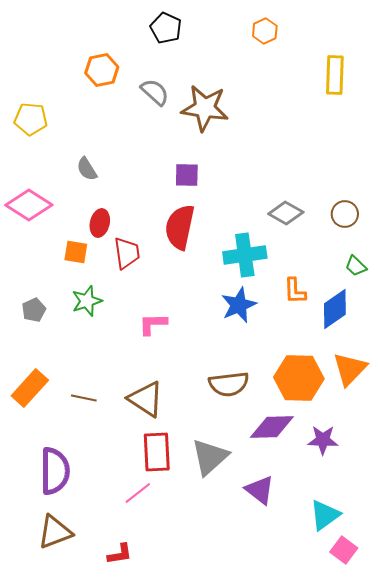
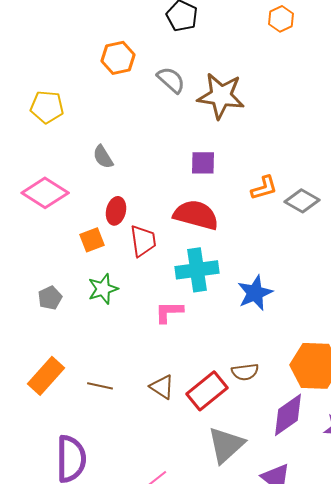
red semicircle: (180, 227) -> (196, 215), turned 93
orange square: (76, 252) -> (92, 240), turned -30
cyan cross: (245, 255) -> (197, 270), moved
orange L-shape: (295, 291) -> (264, 188), moved, turned -104
brown semicircle: (229, 384) -> (245, 372), size x0.7
brown triangle: (146, 399) -> (162, 387), size x0.7
purple diamond: (272, 427) -> (288, 415), turned -33
red rectangle: (157, 452) -> (207, 391), moved, turned 54

